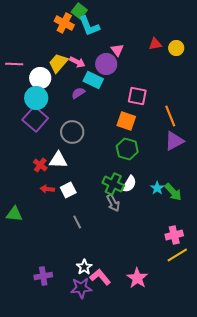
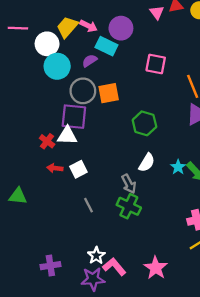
pink triangle: (117, 50) -> (157, 12), moved
cyan circle: (36, 98) -> (57, 66), moved
purple square: (35, 119) -> (74, 117), moved, turned -35
orange square: (126, 121) -> (109, 93), moved, turned -30
gray circle: (72, 132) -> (83, 91), moved
green cross: (113, 184) -> (129, 206), moved

